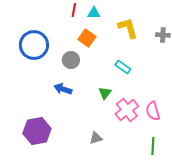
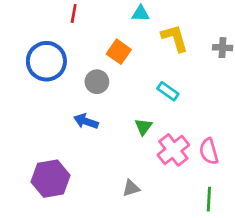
red line: (74, 10) -> (74, 13), moved
cyan triangle: (94, 13) -> (141, 13), moved

